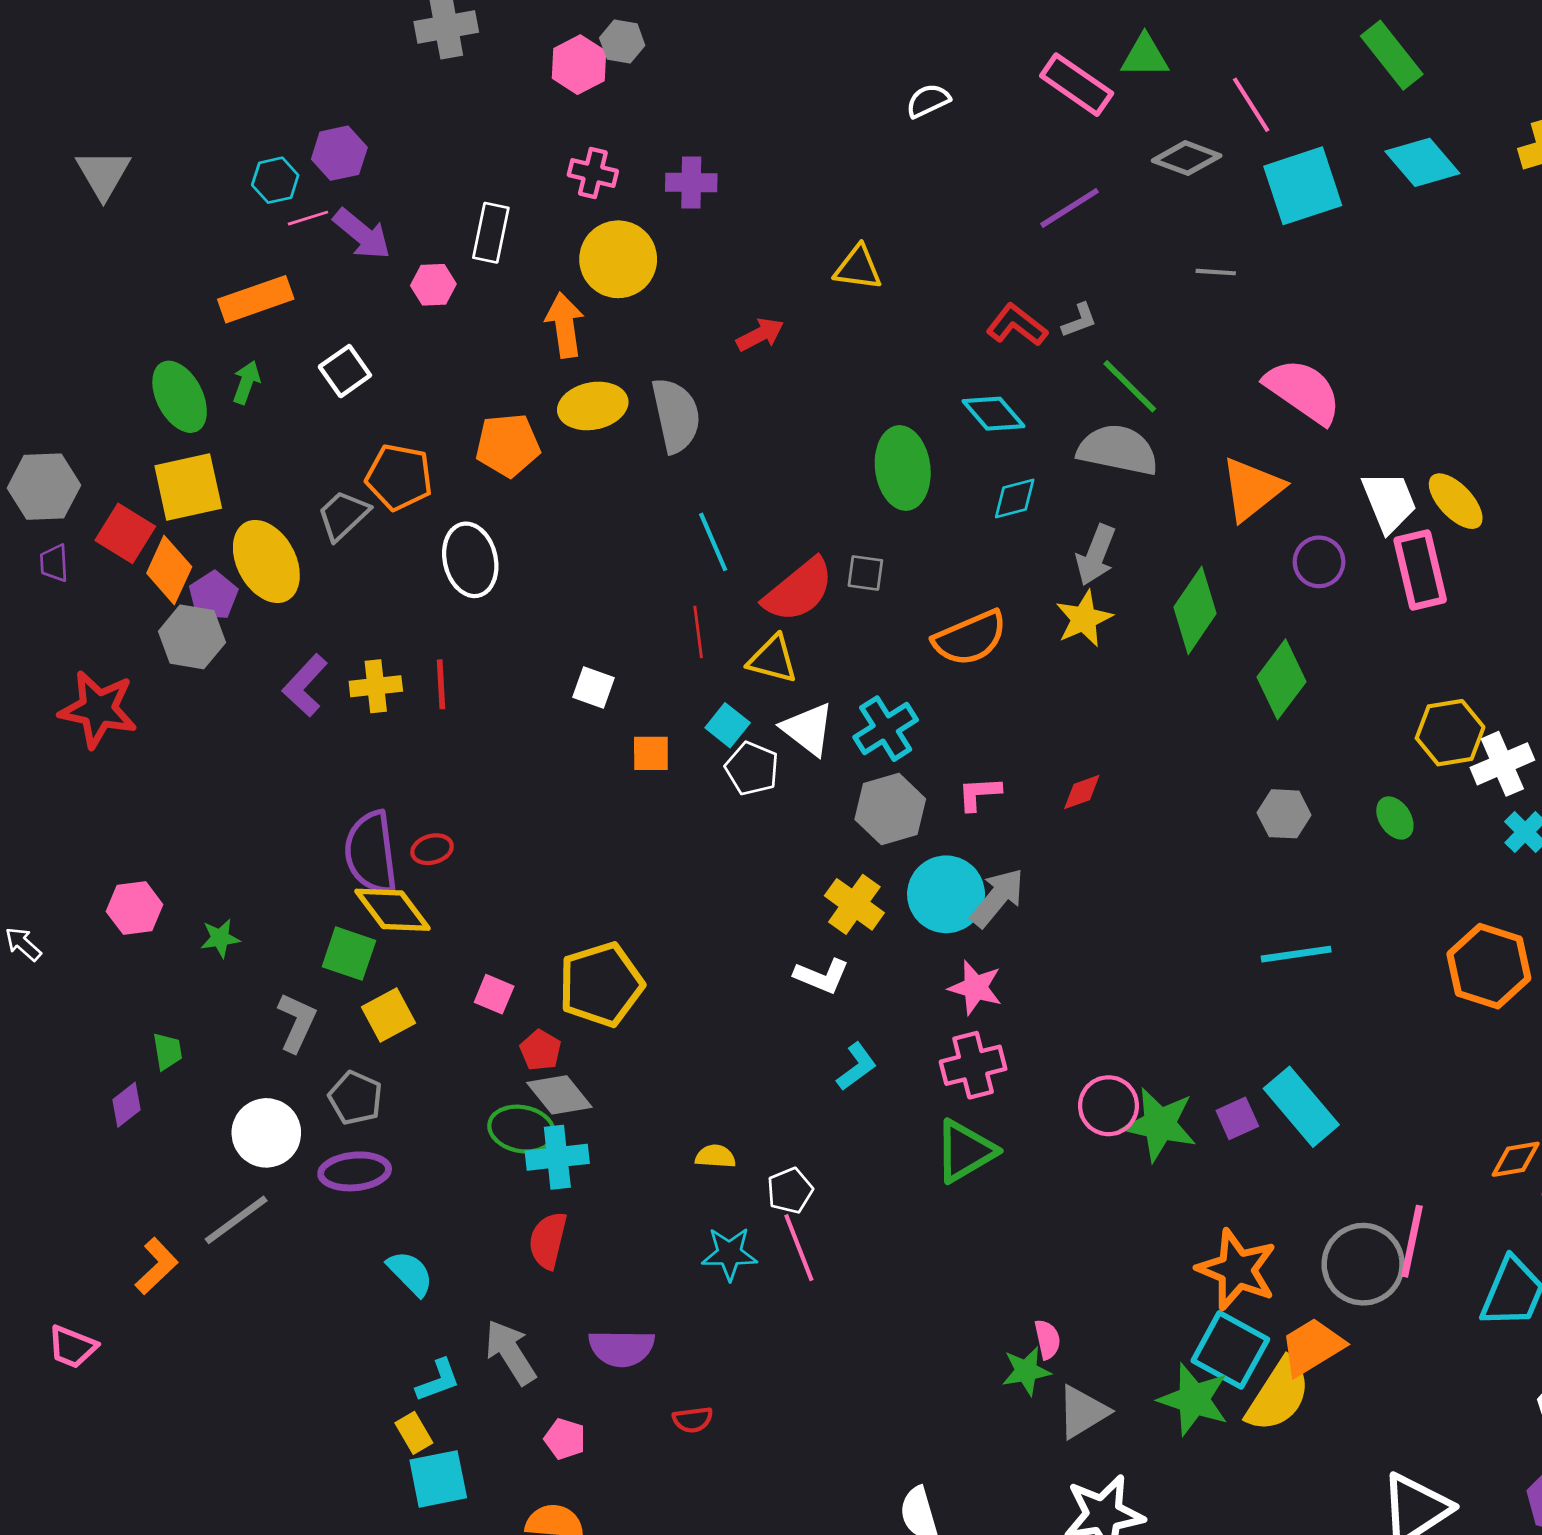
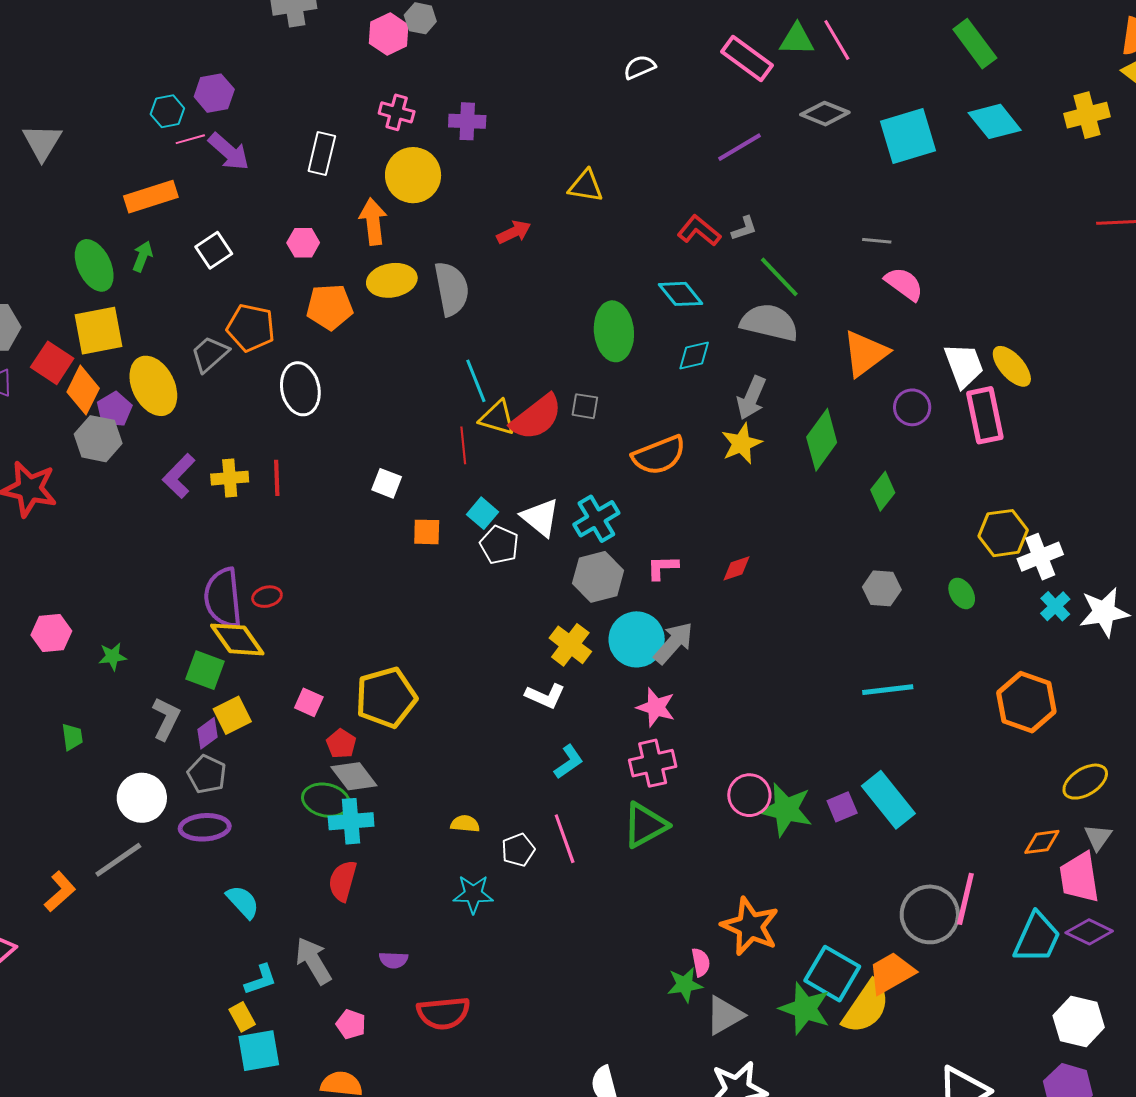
pink line: (1251, 105) -> (837, 40), moved
gray triangle: (103, 174) -> (42, 142), moved
gray line: (1216, 272) -> (877, 241), moved
pink hexagon: (433, 285) -> (303, 243), moved
pink semicircle: (1303, 391) -> (904, 284), size x0.7
yellow triangle: (773, 659) -> (497, 418), moved
green diamond: (1282, 679) -> (883, 491), size x0.7
purple diamond: (127, 1105) -> (207, 733), moved
pink line: (799, 1248) -> (565, 839), moved
orange star: (1237, 1270) -> (750, 926), moved
purple semicircle: (621, 1348) -> (394, 960), size x0.6
red semicircle: (693, 1420) -> (443, 1013), size x1.8

